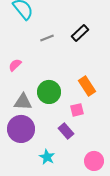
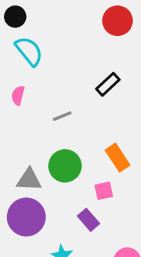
gray line: (47, 38) -> (62, 116), moved
pink semicircle: (15, 65) -> (18, 95), moved, turned -32

